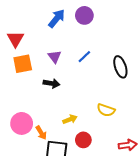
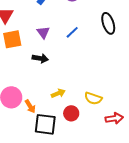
black ellipse: (120, 67) -> (108, 23), moved
yellow semicircle: (106, 110) -> (93, 98), moved

